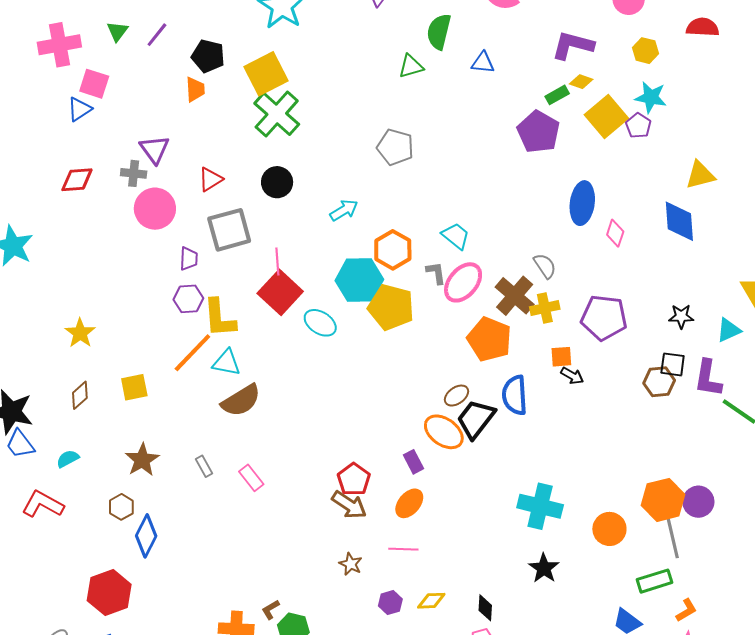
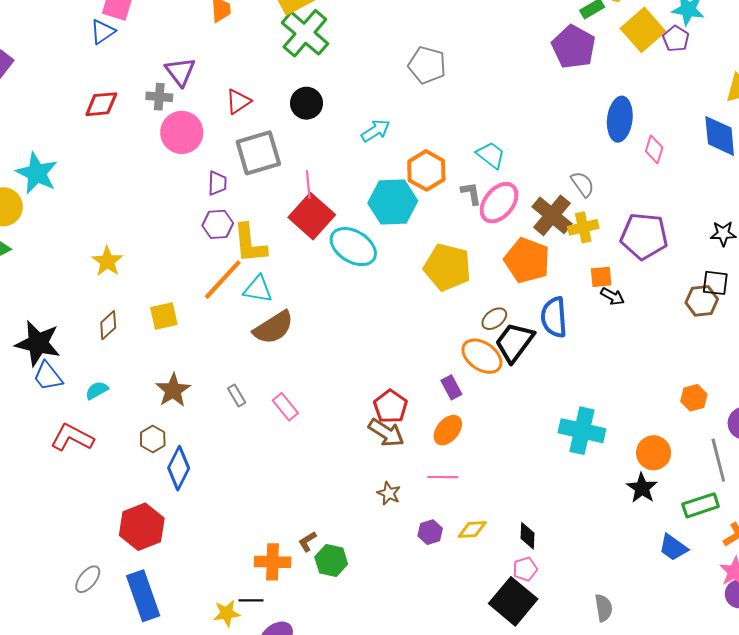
yellow pentagon: (391, 307) -> (447, 267), moved
cyan ellipse: (320, 323) -> (353, 247), size x1.4
orange hexagon: (663, 500) -> (694, 398), moved, size x0.6
black star: (544, 568) -> (642, 488), moved

